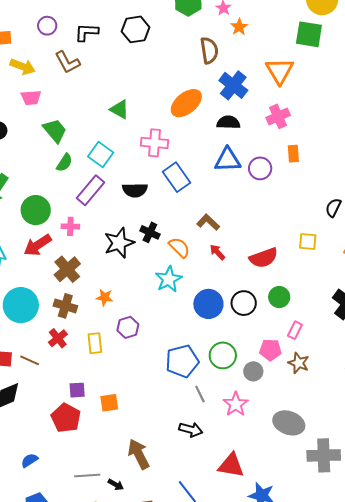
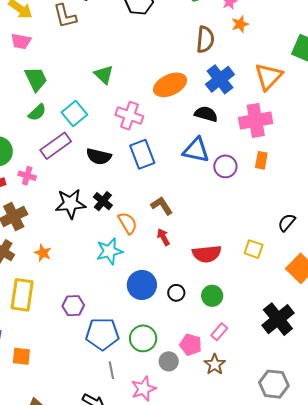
pink cross: (278, 116) -> (256, 120), size x1.4
black circle: (244, 303) -> (176, 293), size x0.7
purple hexagon: (128, 327) -> (73, 306), moved
yellow rectangle: (95, 343) -> (22, 295), size x1.5

